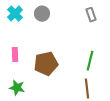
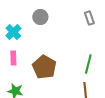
cyan cross: (15, 14) -> (13, 32), moved
brown pentagon: (46, 64) -> (44, 67), turned -30

